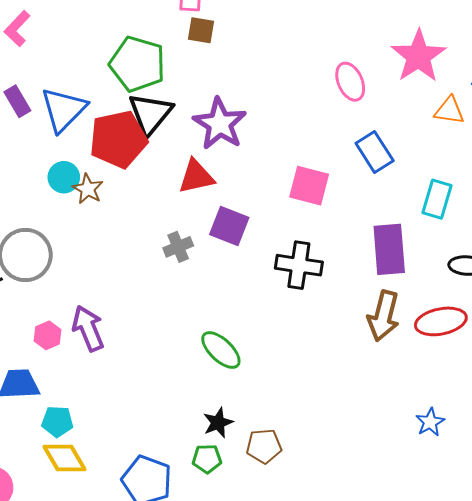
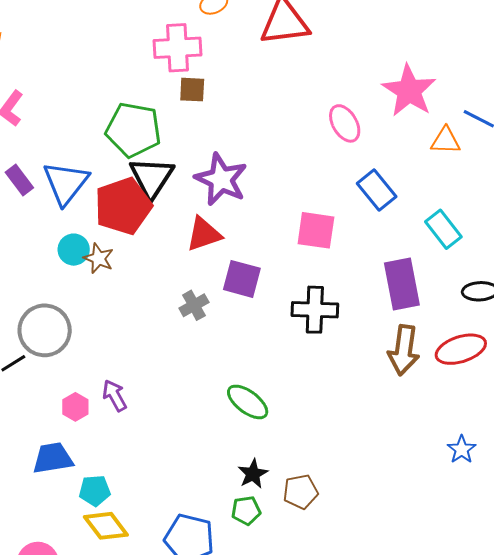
cyan rectangle: (437, 199) -> (443, 229), turned -48
purple arrow: (88, 328) -> (115, 396), size x0.7

